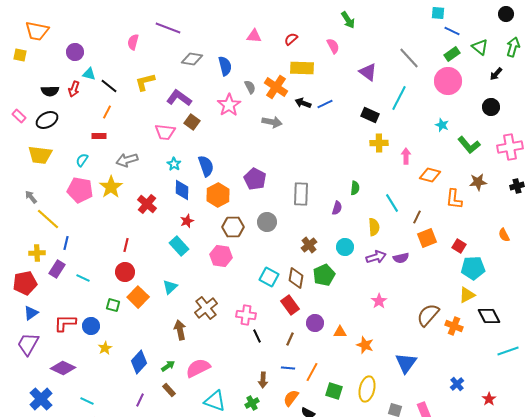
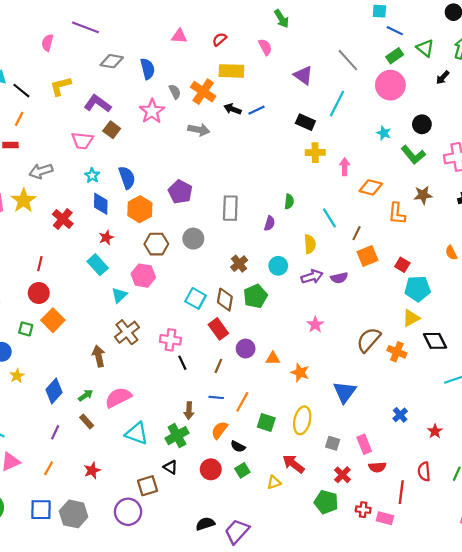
black circle: (491, 107) -> (422, 124), moved
cyan triangle: (170, 287) -> (119, 295), moved
green cross: (252, 403) -> (177, 436), size x1.5

